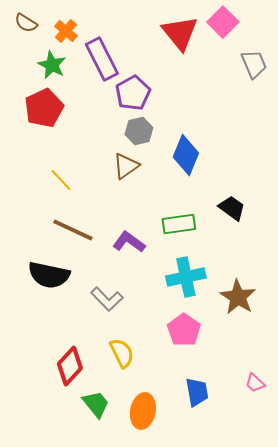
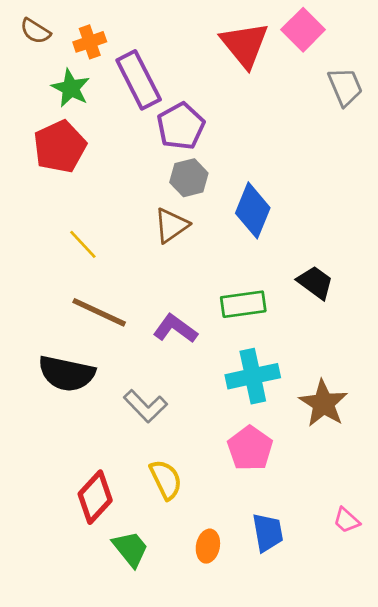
orange cross: (66, 31) -> (90, 42), turned 30
orange ellipse: (143, 411) -> (208, 546), moved, size x0.7

